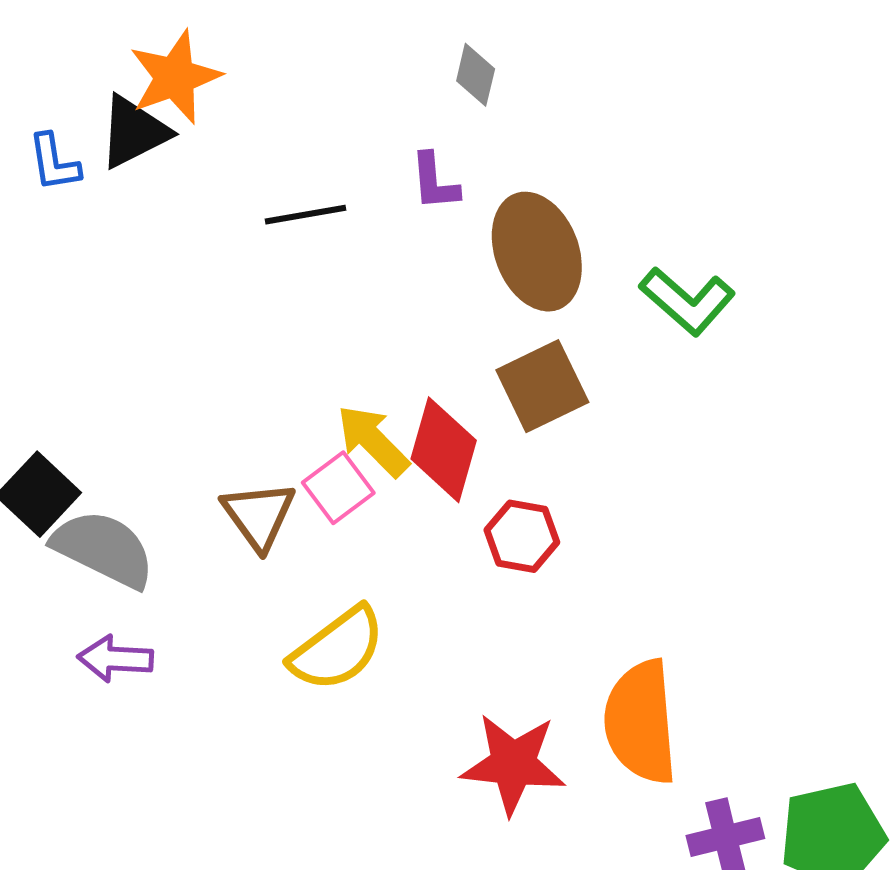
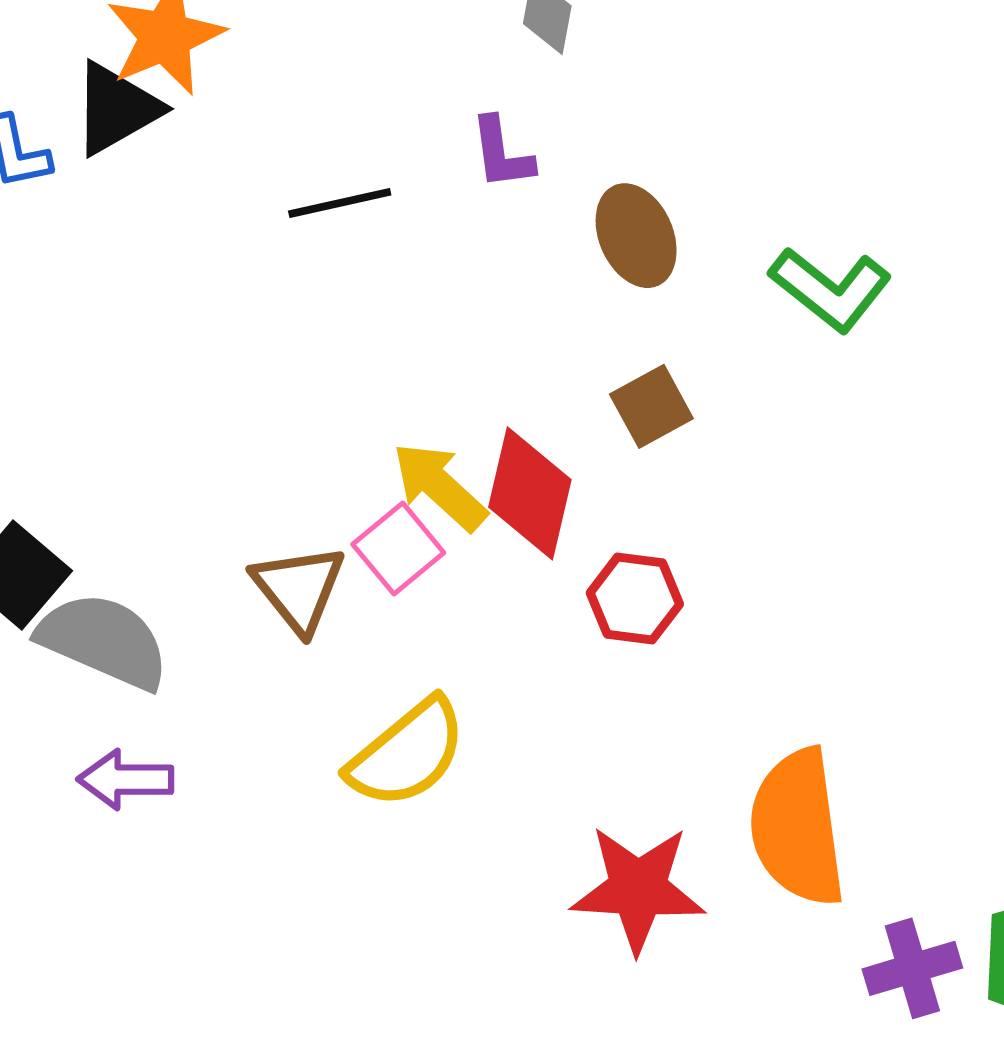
brown ellipse: (537, 252) -> (636, 236), size x0.7
brown square: (542, 386) -> (651, 406), size x0.7

